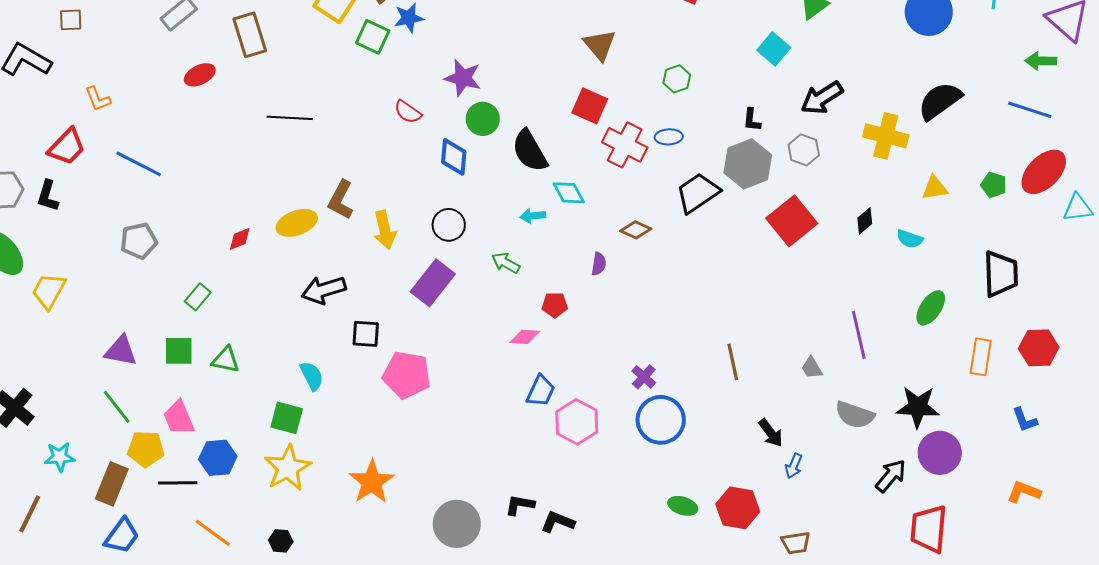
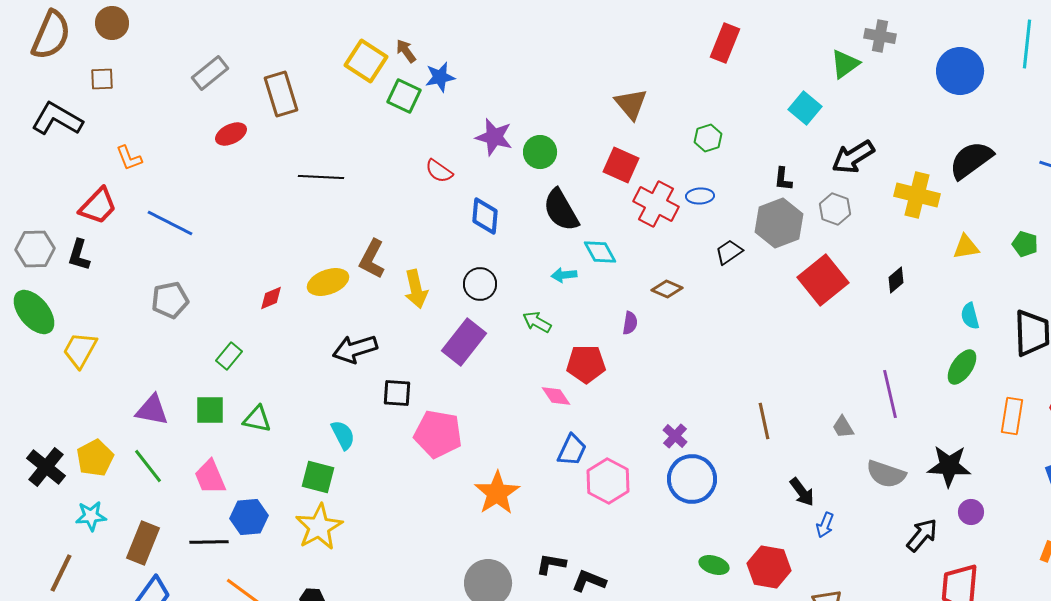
green circle: (483, 119) -> (540, 152), moved
black trapezoid: (698, 193) -> (729, 252), size x0.6
cyan semicircle: (910, 239) -> (970, 316), moved, turned 56
red pentagon: (555, 305) -> (586, 364), size x1.5
pink diamond: (525, 337) -> (556, 396), turned 52
yellow pentagon: (146, 449) -> (95, 458), moved, turned -30
purple circle: (940, 453) -> (971, 512), size x0.6
orange star: (372, 482) -> (497, 493), moved

